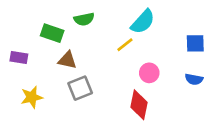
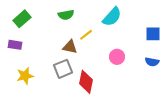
green rectangle: (52, 33) -> (22, 19), moved, turned -60
yellow line: (125, 45) -> (86, 35), moved
brown triangle: (67, 60) -> (70, 47), moved
red diamond: (139, 105) -> (86, 82), moved

